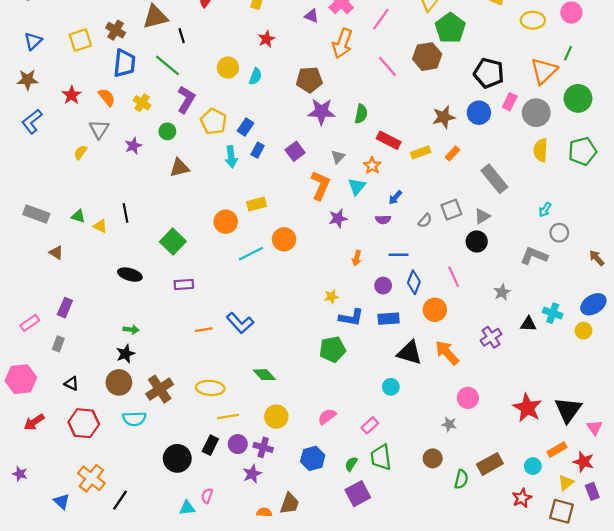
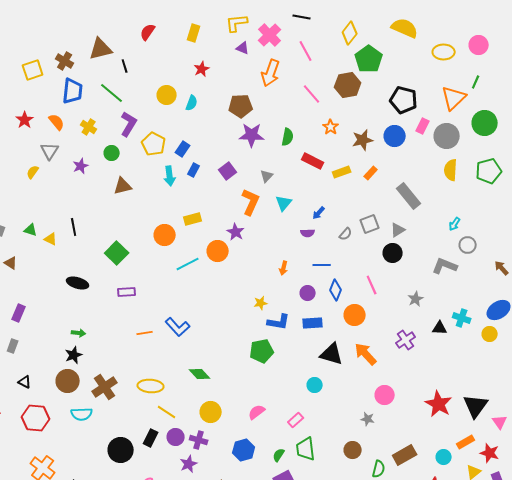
pink line: (381, 19) -> (306, 51), turned -65
orange star: (372, 166) -> (331, 127), moved
purple star: (338, 218) -> (236, 232), moved, turned -30
yellow line: (228, 417) -> (167, 412), turned 42

